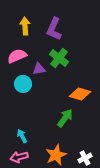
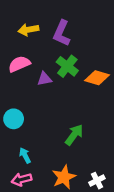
yellow arrow: (25, 26) -> (28, 30), turned -96
cyan circle: (23, 84) -> (14, 119), moved
orange diamond: (80, 94) -> (97, 78), moved

